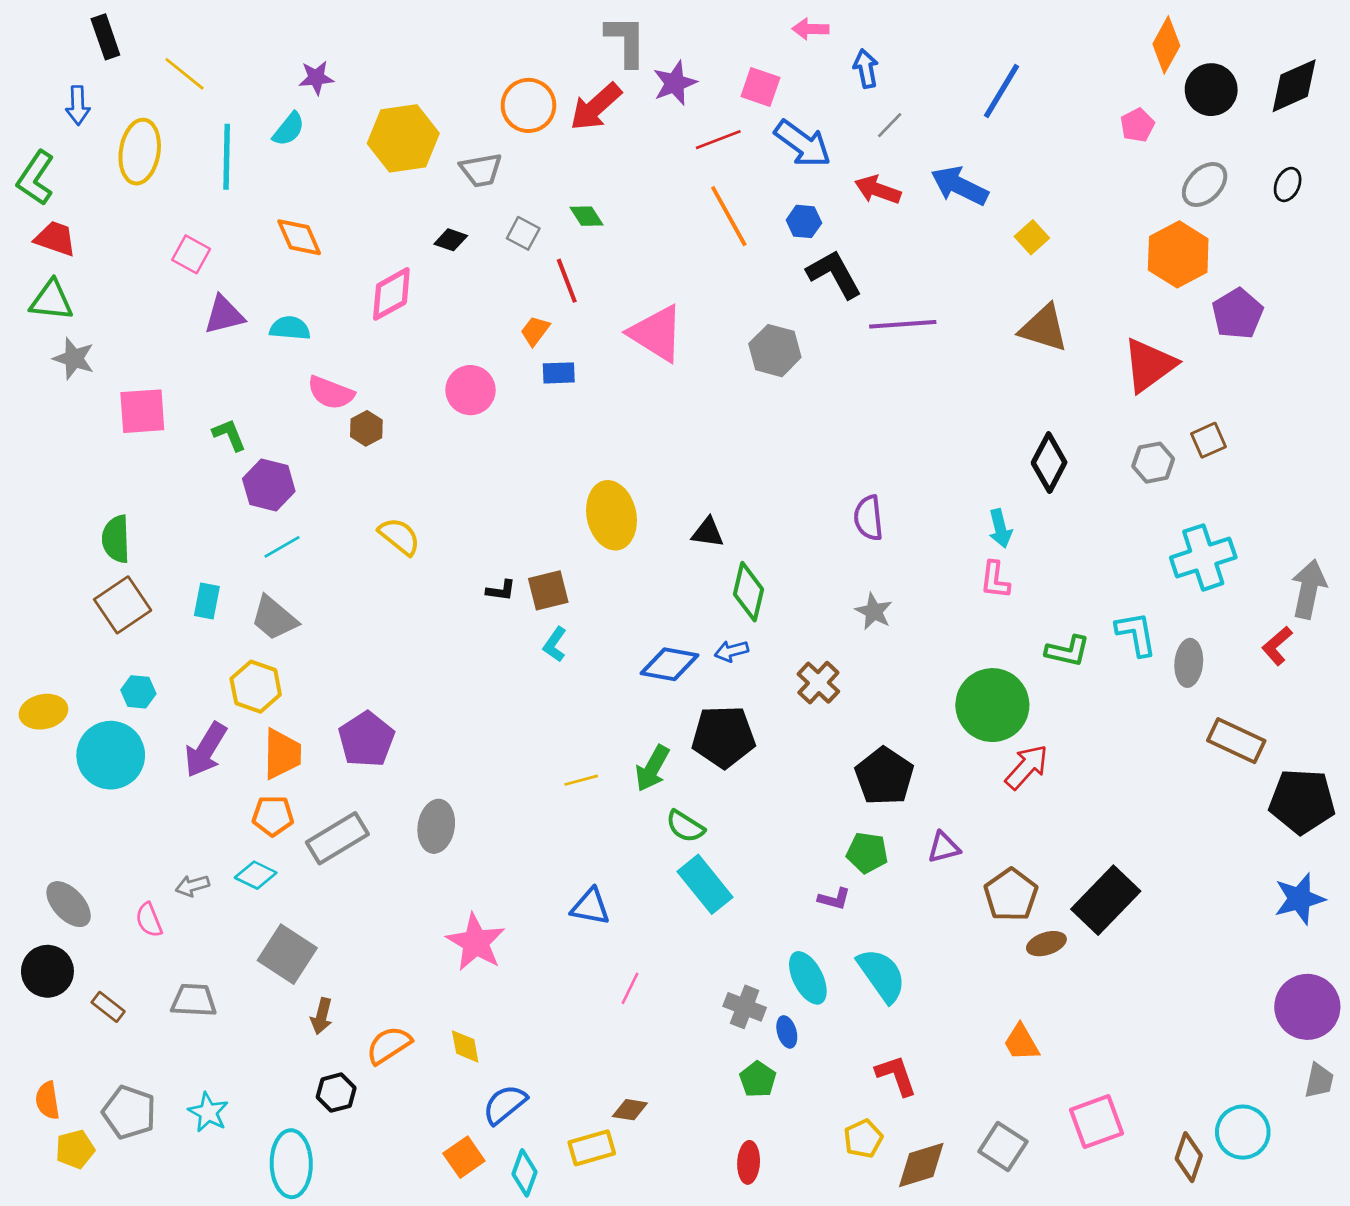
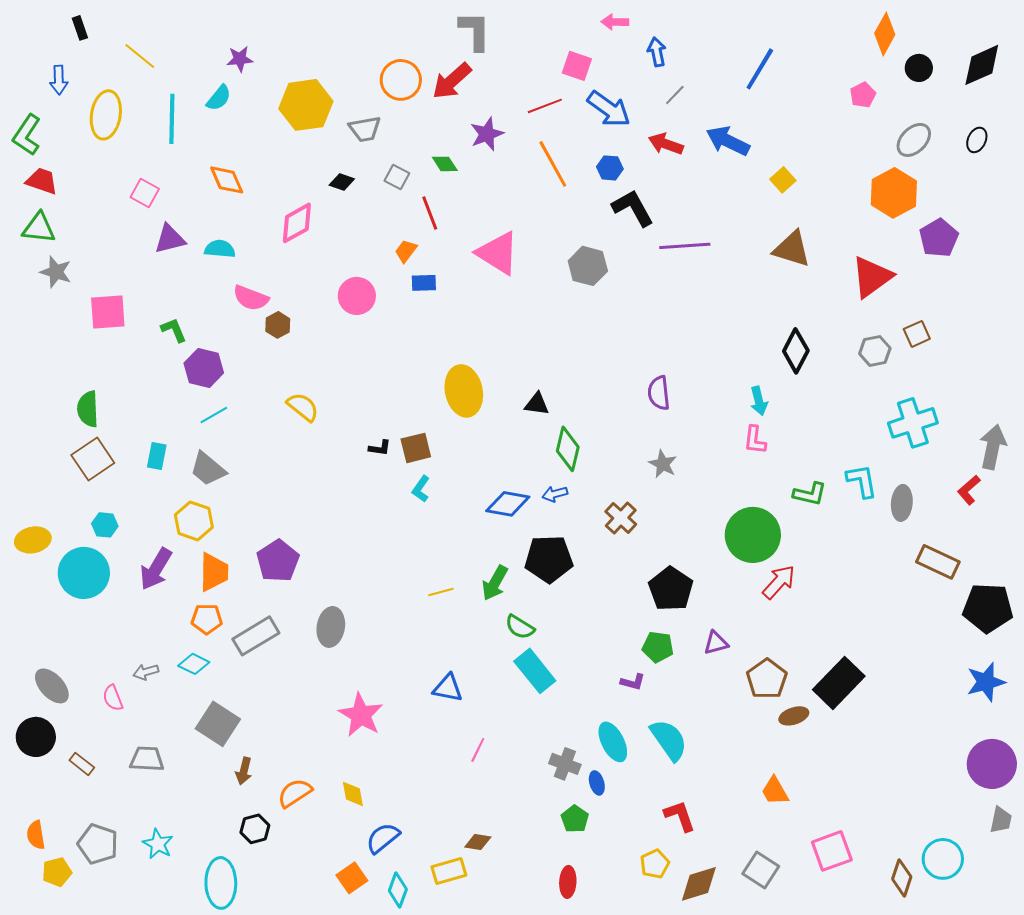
black rectangle: (105, 37) -> (80, 28), size x0.7
purple star: (675, 83) -> (487, 134), moved
black circle: (1211, 90) -> (919, 68), size x0.7

